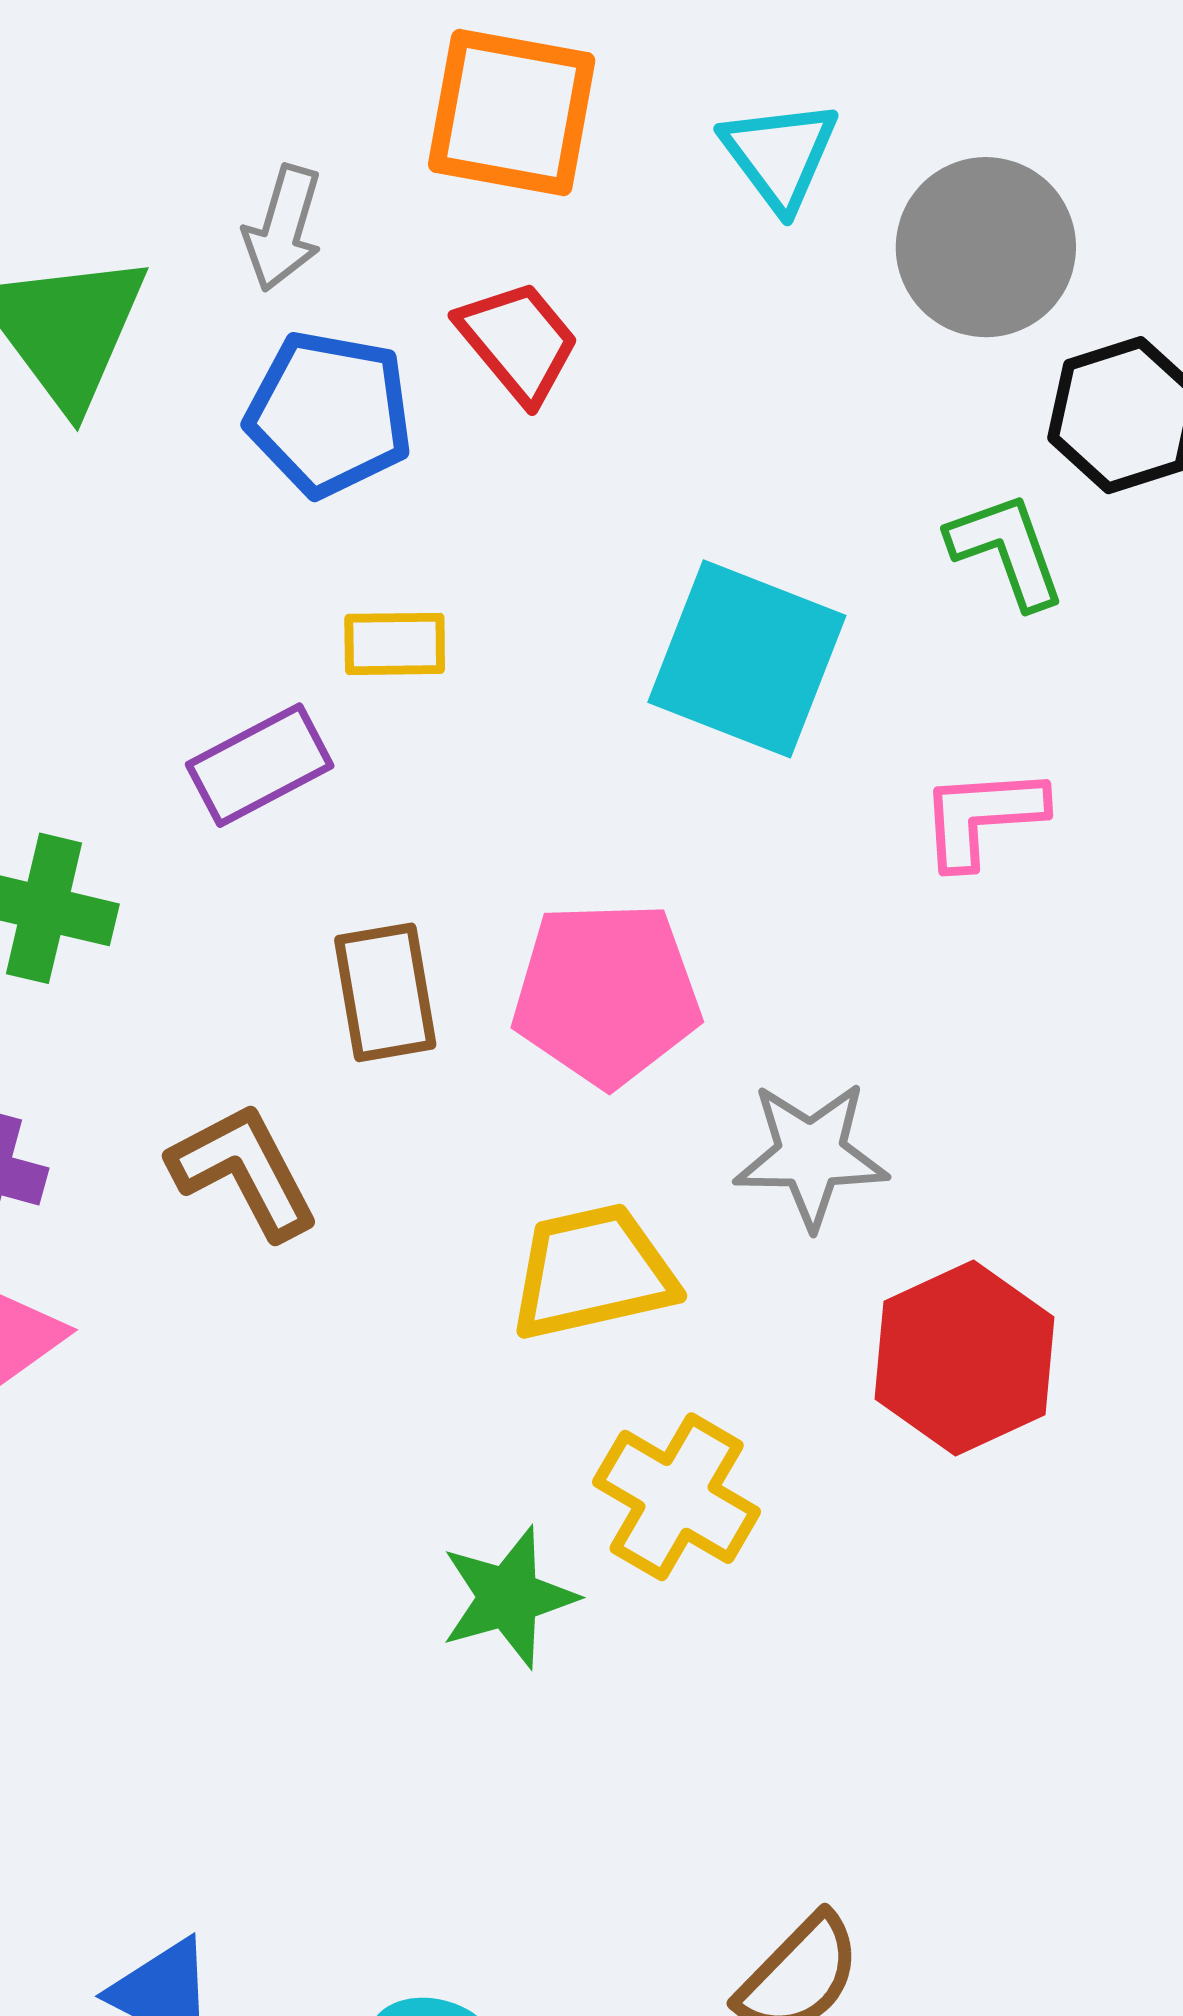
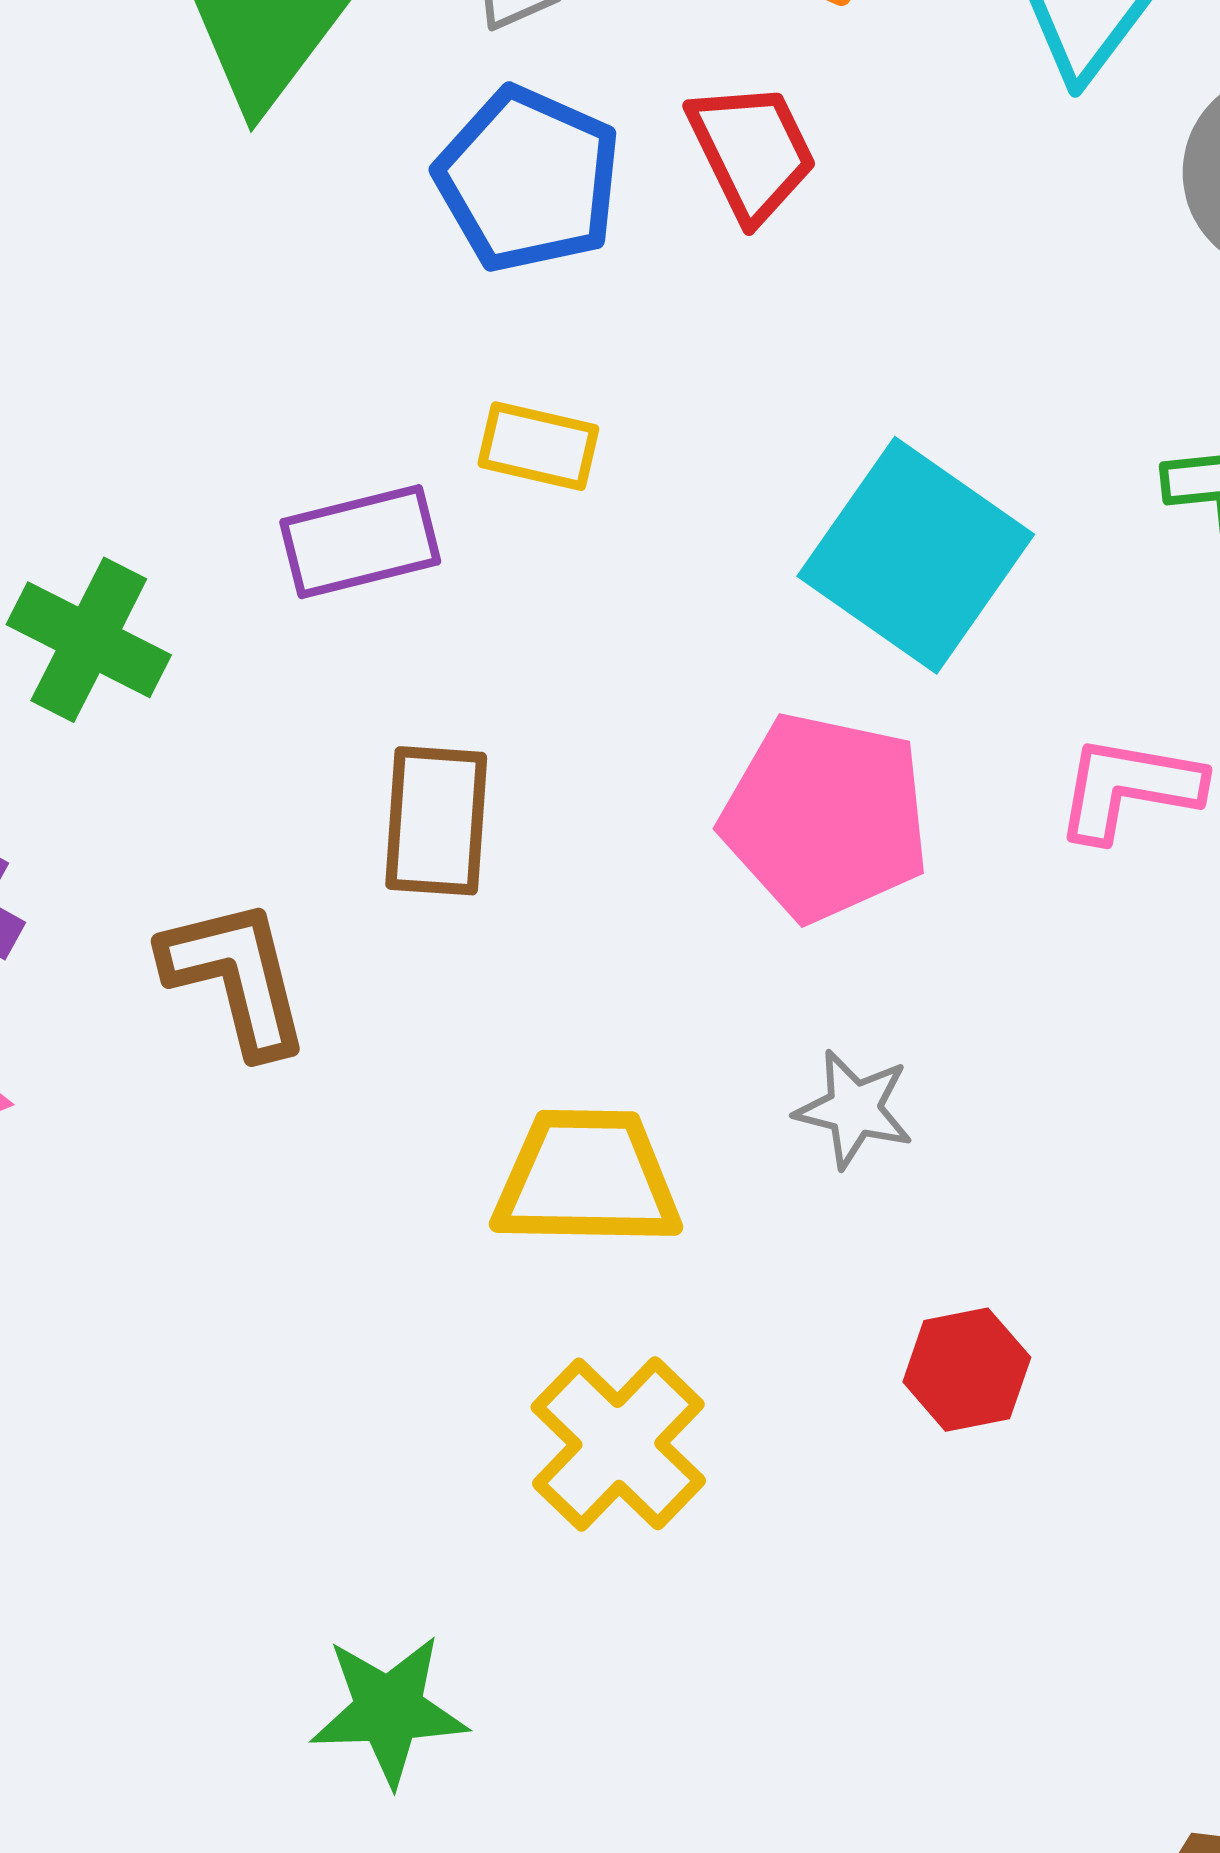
pink pentagon: (606, 994) -> (825, 817), moved
gray star: (811, 1155) -> (854, 1109), size x0.7
red hexagon: (965, 1358) -> (967, 1370), size x0.6
green star: (508, 1597) -> (389, 1710), moved

